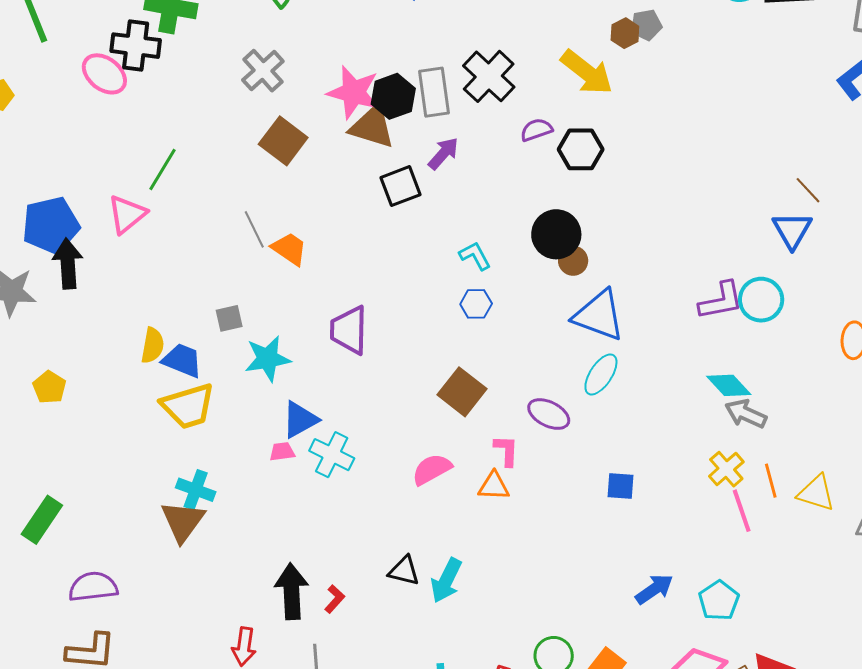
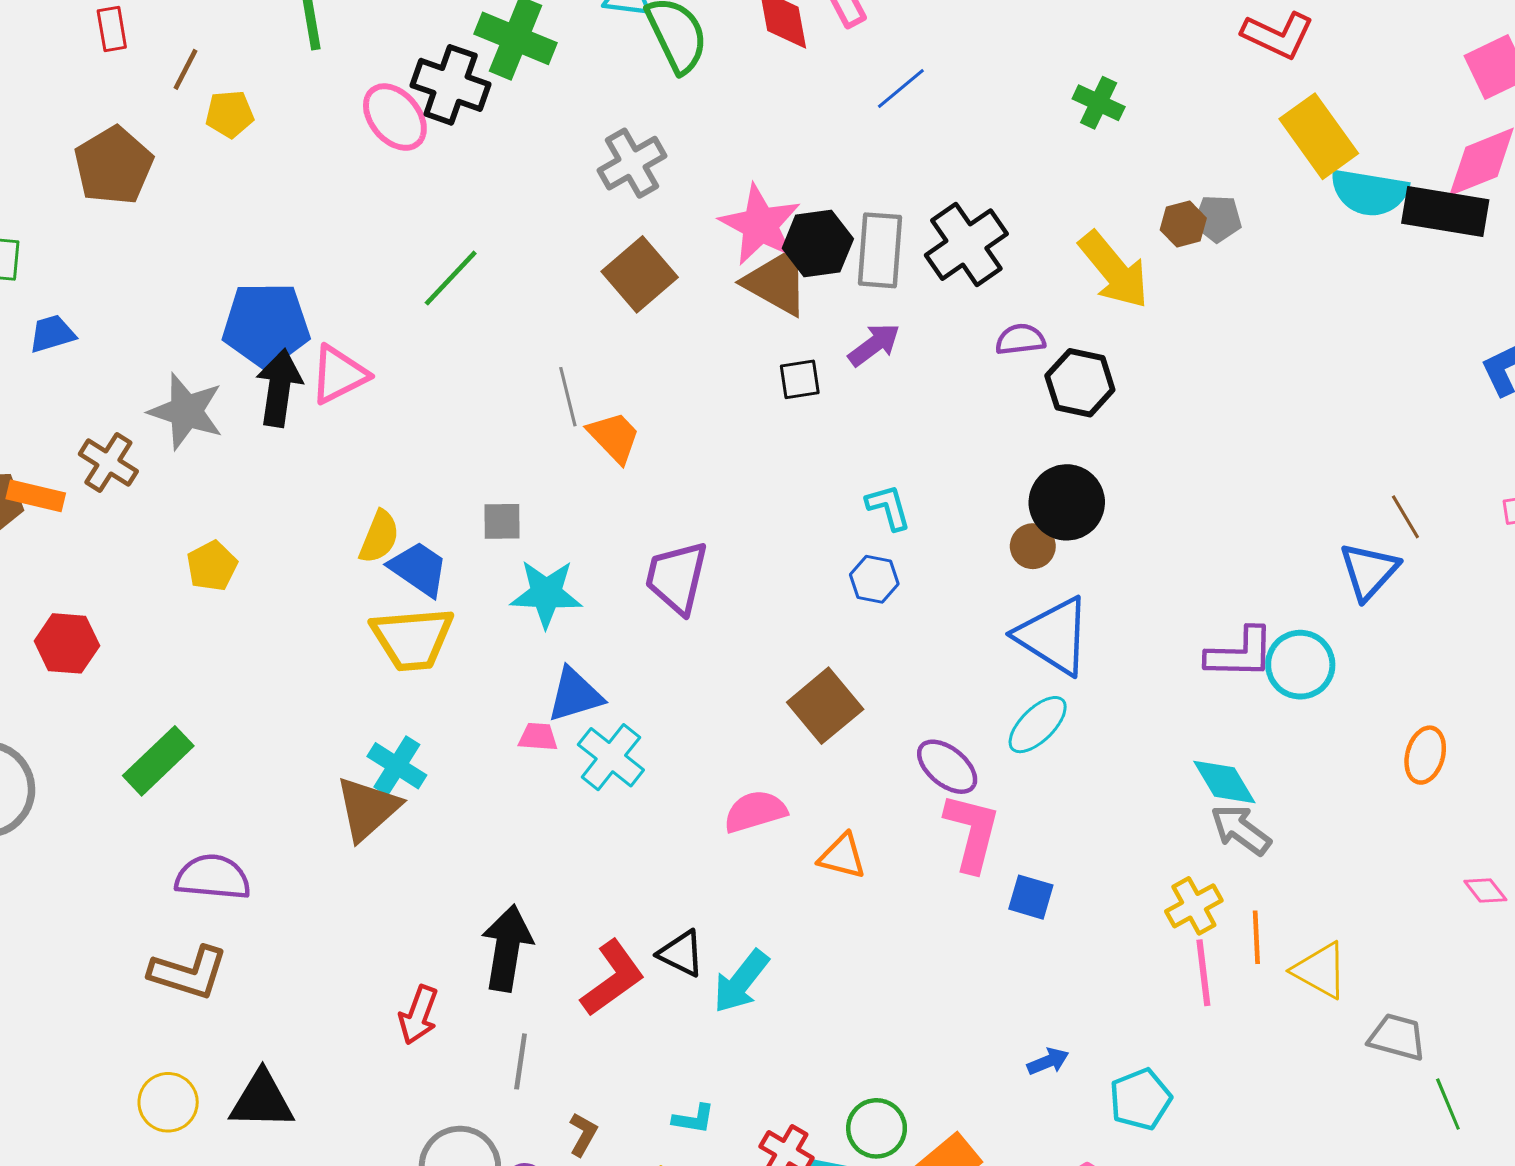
black square: (400, 186) -> (800, 379), size x0.7
pink triangle: (127, 214) -> (339, 375), moved
black circle: (556, 234) -> (1067, 502), moved
pink L-shape: (506, 451) -> (972, 832), moved, size x1.6
blue arrow: (654, 589) -> (1048, 1061), size x0.7
red L-shape: (335, 599) -> (613, 978), moved, size x1.8

